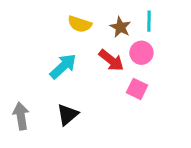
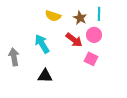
cyan arrow: (63, 66) -> (42, 44), turned -78
black triangle: (68, 115) -> (45, 76), turned 42
gray arrow: (21, 116) -> (14, 57), moved

